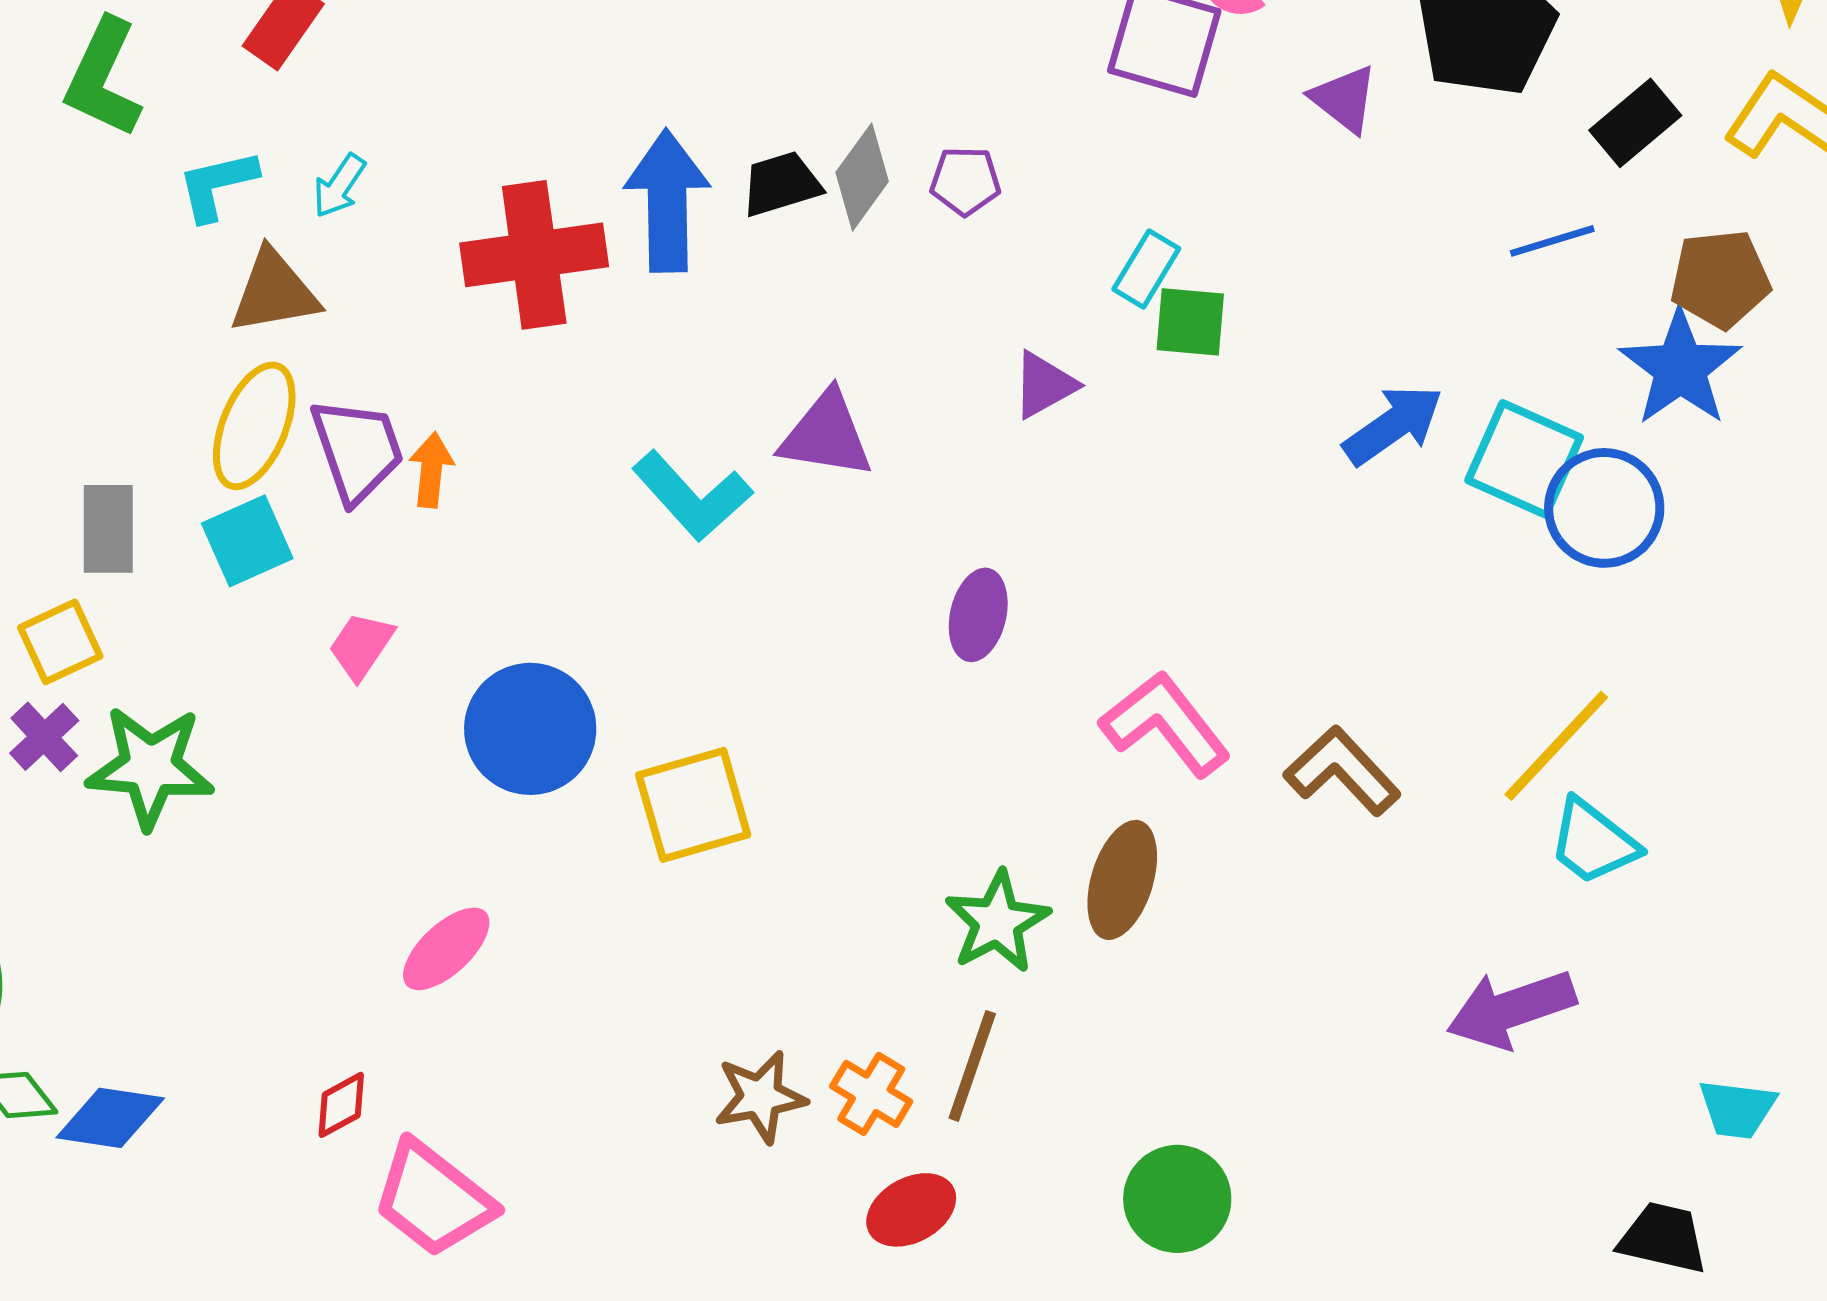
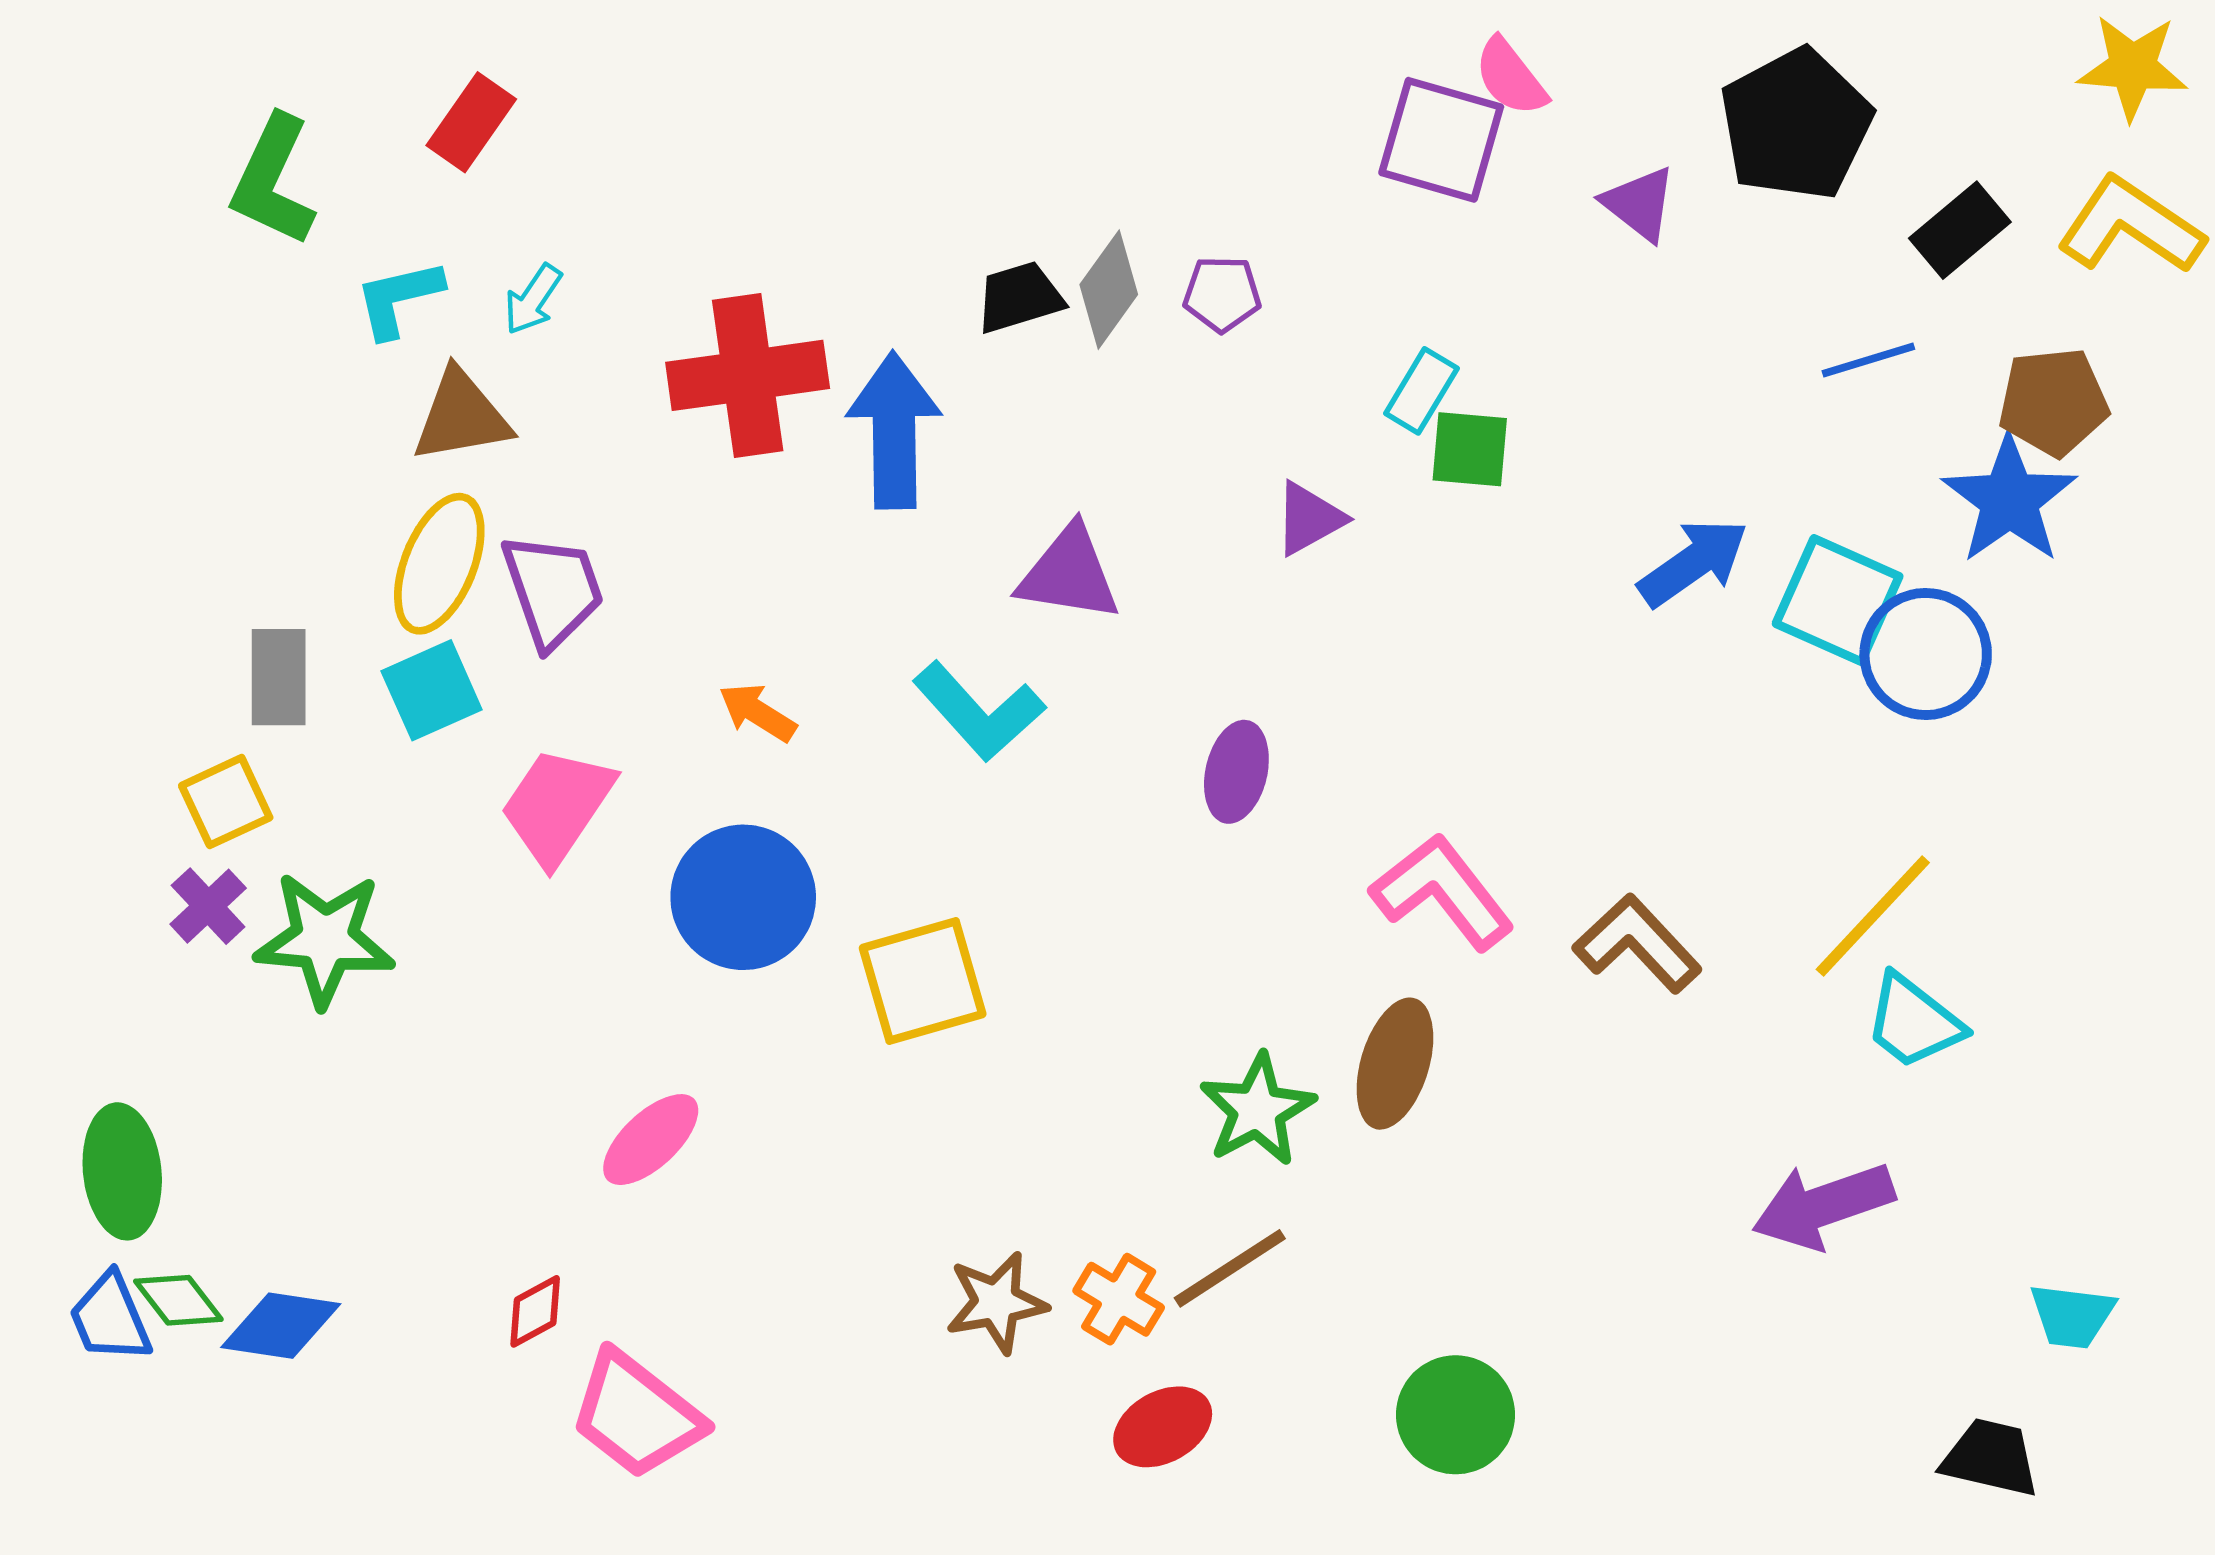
blue arrow: (667, 201) -> (894, 430), moved
orange arrow: (431, 470) -> (757, 712), moved, turned -64
cyan L-shape: (692, 496) -> (979, 711), moved
pink trapezoid: (361, 646) -> (557, 806), size x1.6
brown line: (972, 1066) -> (1230, 1268), turned 38

